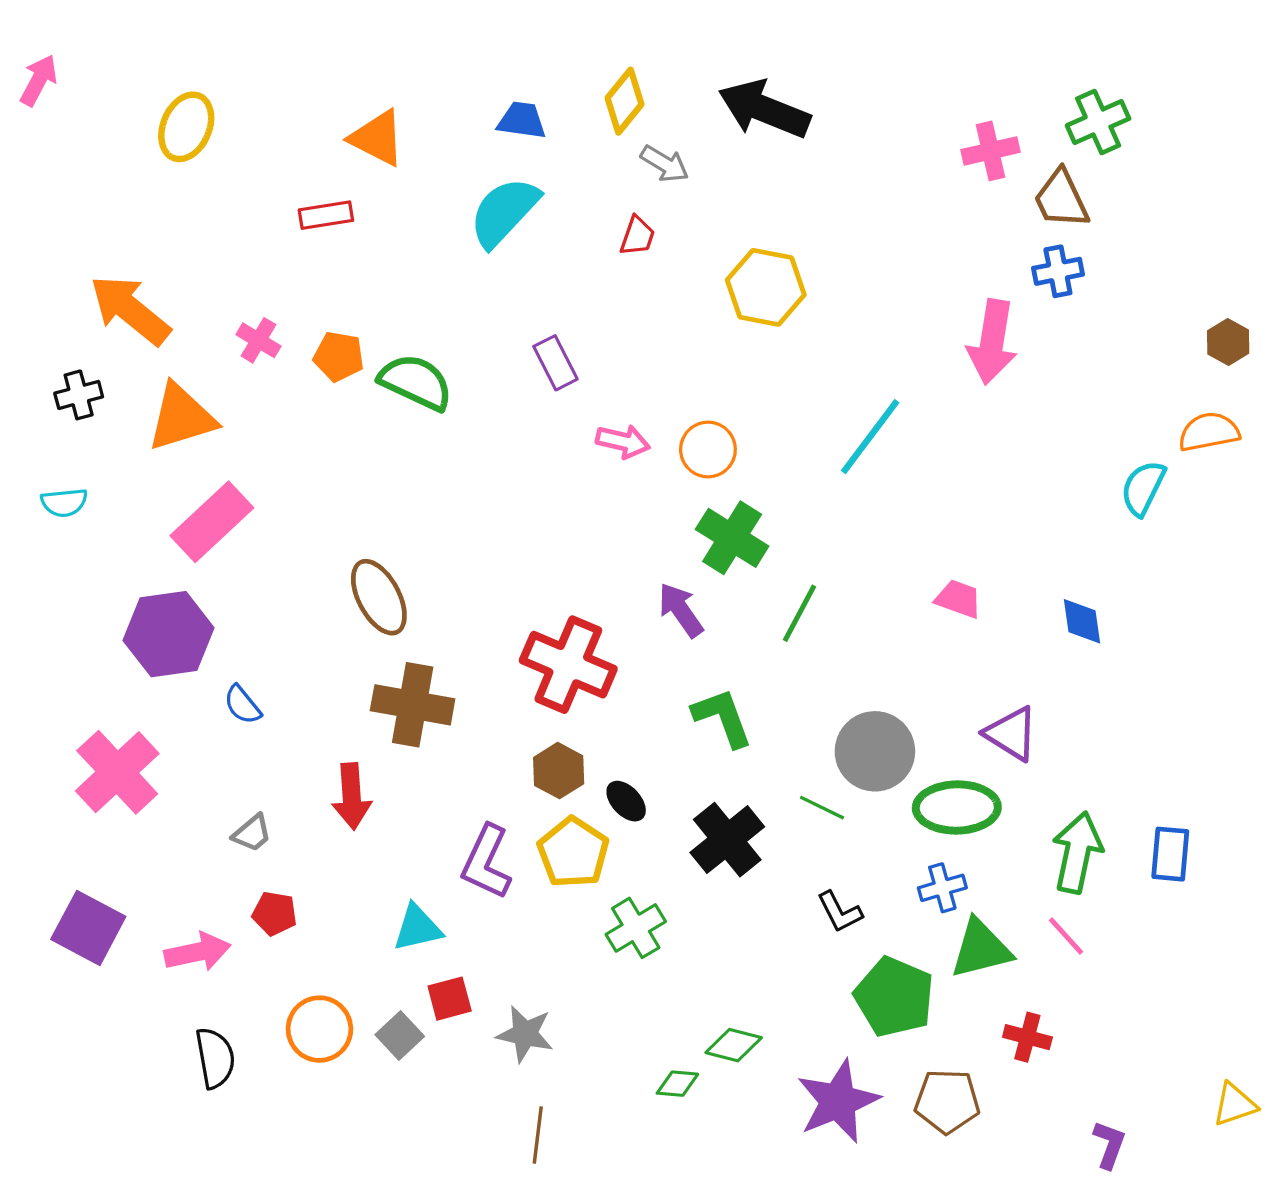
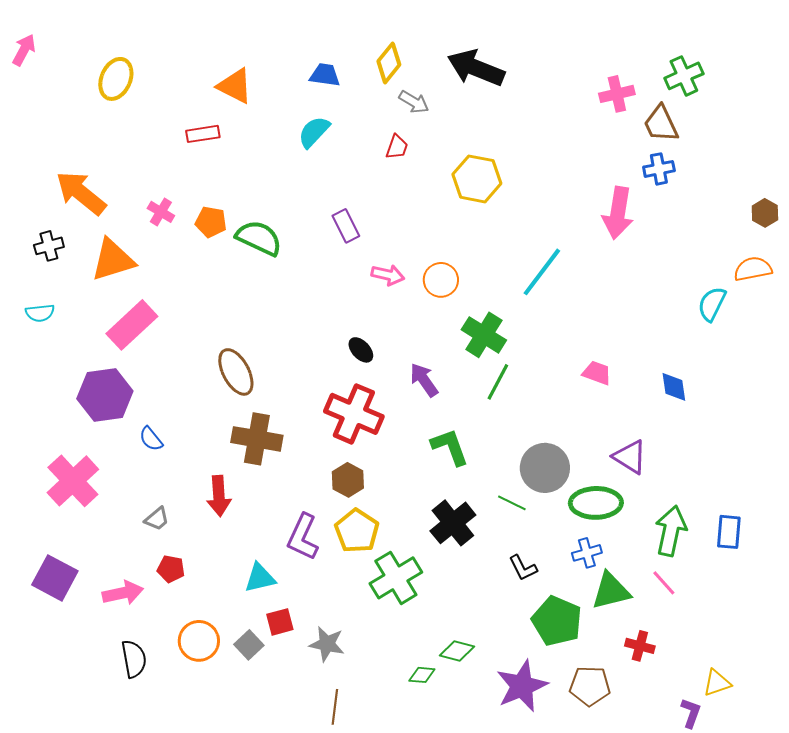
cyan semicircle: (504, 212) -> (314, 132), size x0.7
green cross: (732, 538) -> (484, 335), moved
black ellipse: (626, 801) -> (361, 350), moved
green cross: (636, 928) -> (396, 578), size x1.4
yellow triangle: (1235, 1105) -> (717, 683), moved

